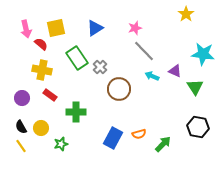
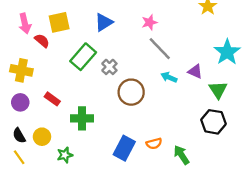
cyan star: (203, 54) -> (227, 52), turned 30
green rectangle: (77, 58) -> (83, 57), turned 75
yellow cross: (42, 70) -> (21, 70), moved
black hexagon: (198, 127) -> (213, 122), moved
green arrow: (163, 144) -> (181, 155), turned -78

